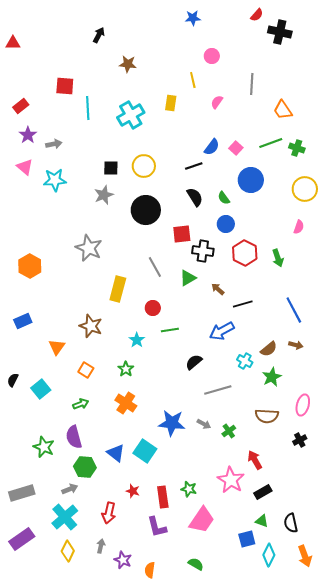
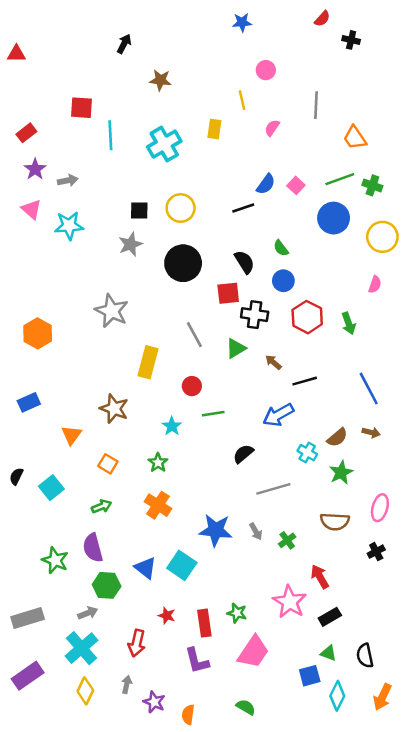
black cross: (280, 32) -> (351, 40), size x0.6
blue circle: (251, 180) -> (334, 218), moved
black semicircle: (195, 197) -> (245, 262), moved
gray arrow: (204, 424) -> (256, 532), turned 32
orange arrow: (305, 556) -> (382, 697), turned 45

